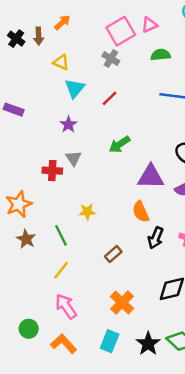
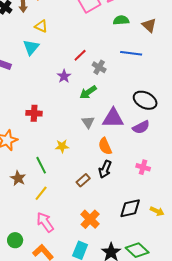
gray cross: (111, 59) -> (99, 67), moved
cyan triangle: (75, 88) -> (31, 47), moved
purple star: (68, 125) -> (64, 76), moved
gray triangle: (73, 158) -> (88, 122), moved
black arrow: (156, 238) -> (105, 169), moved
brown star: (26, 239) -> (18, 178), moved

